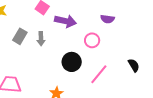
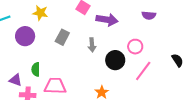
gray arrow: (41, 39) -> (92, 45), moved
pink circle: (92, 40) -> (135, 47), moved

